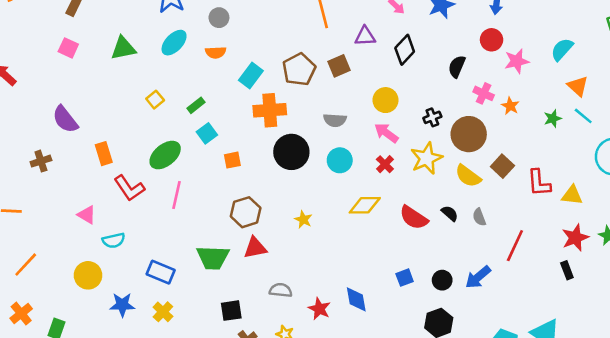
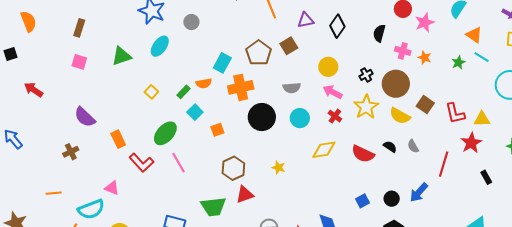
orange semicircle: (216, 52) -> (204, 83), moved
pink line: (177, 195) -> (179, 163), turned -35
red star: (575, 238) -> (471, 143), moved
cyan semicircle: (114, 240) -> (91, 209), moved, size x1.5

